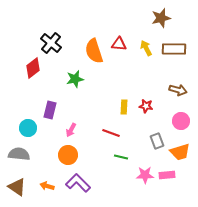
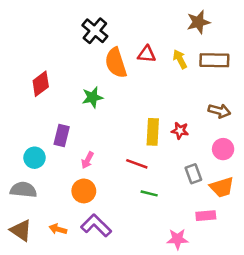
black cross: (51, 43) -> (95, 31), moved
yellow rectangle: (124, 107) -> (153, 132), size x1.5
pink star: (145, 175) -> (177, 239), moved

